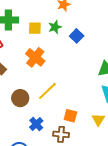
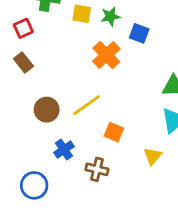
blue square: (77, 36) -> (139, 33), turned -32
orange cross: (35, 57) -> (106, 55), moved
orange square: (70, 116) -> (114, 132), moved

